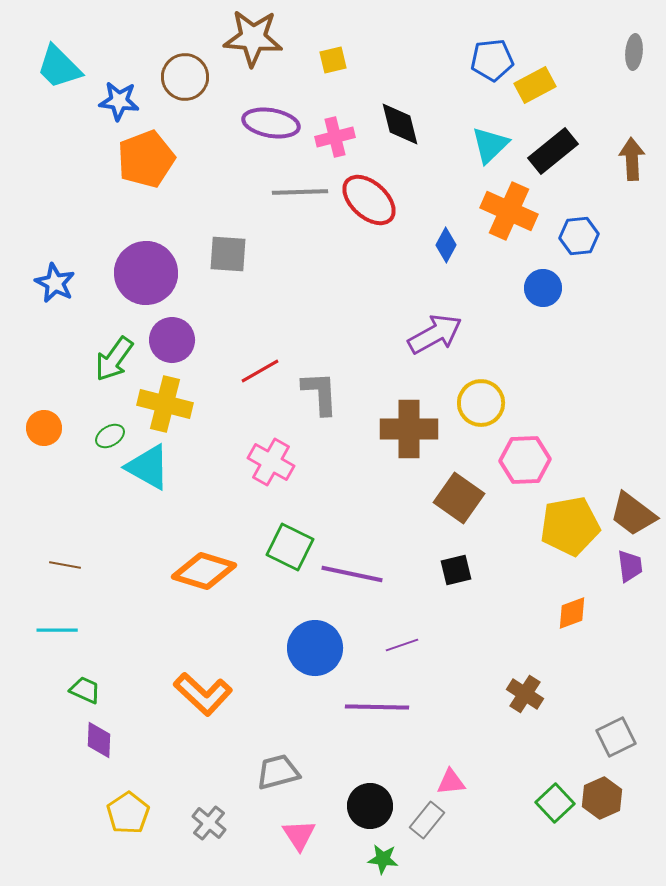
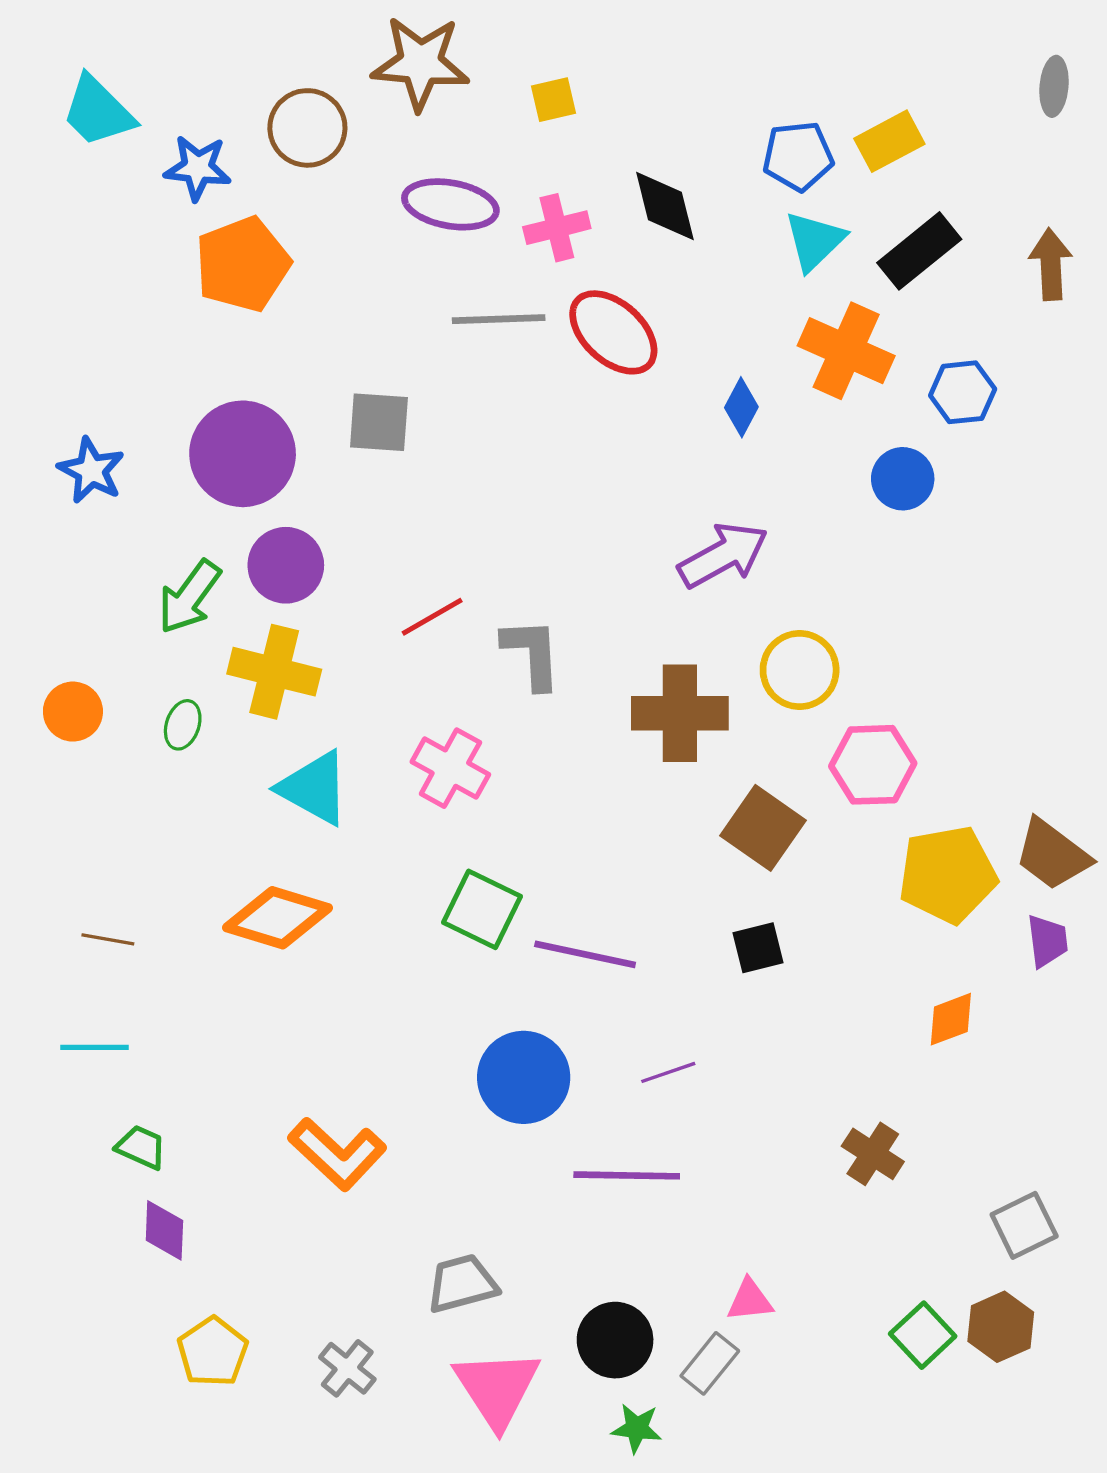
blue pentagon: (492, 60) -> (798, 156), moved
green ellipse: (110, 436) -> (183, 725), turned -40
cyan triangle: (148, 467) -> (314, 788), moved
orange diamond: (204, 571) -> (277, 918), moved
pink triangle: (299, 835) -> (497, 1388), size x1.6

